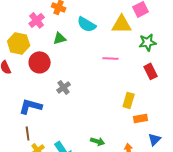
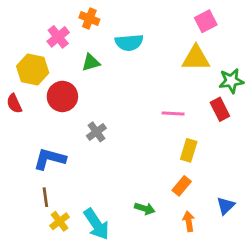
cyan semicircle: (87, 24) -> (129, 43), turned -36
yellow triangle: (122, 24) -> (196, 58), moved
green star: (148, 42) -> (231, 81), moved
pink line: (111, 58) -> (173, 114), moved
orange rectangle: (141, 118) -> (182, 186), moved, turned -40

